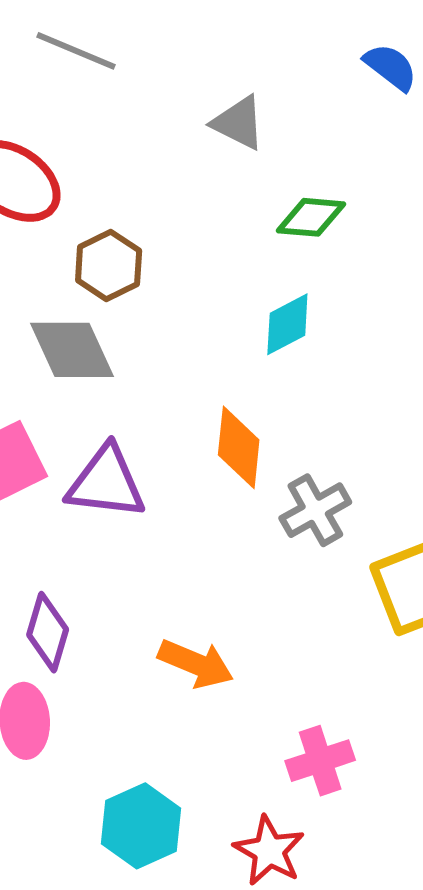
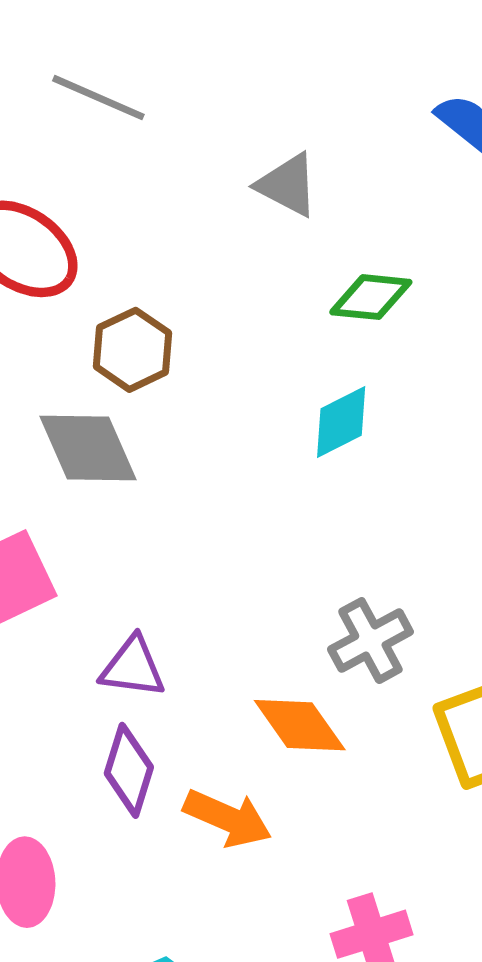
orange diamond: (239, 447) -> (300, 725), moved, turned -42
purple triangle: (106, 483) -> (133, 667), moved, size x0.7
purple diamond: (48, 632) -> (129, 770), moved

